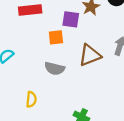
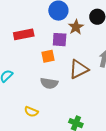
yellow semicircle: (31, 99) -> (31, 112), turned 112

